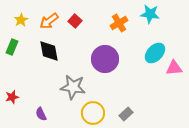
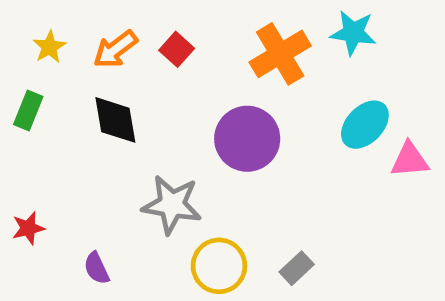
orange cross: (119, 23) -> (280, 54), size x1.4

